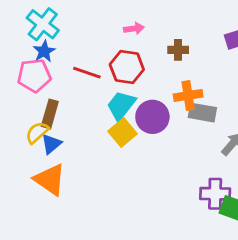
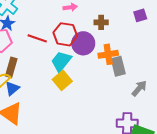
gray rectangle: (202, 113) -> (118, 66), turned 66
purple circle: (152, 117) -> (83, 43), moved

